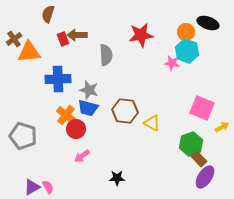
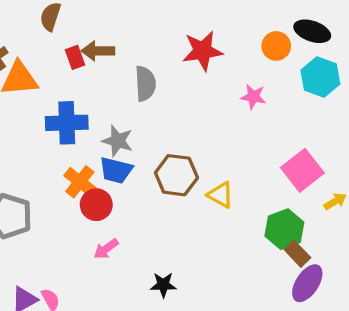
cyan hexagon: (187, 51) -> (320, 77), moved
pink square: (202, 108) -> (302, 170), turned 30

